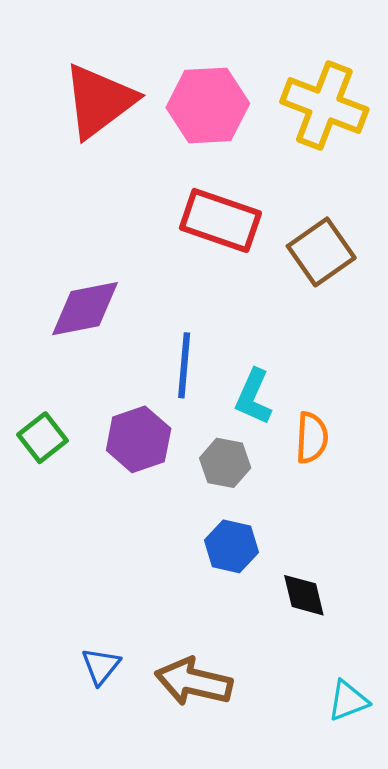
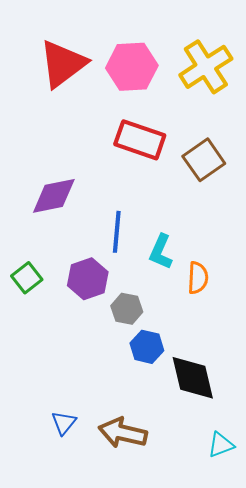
yellow cross: (324, 105) -> (206, 67), turned 36
gray hexagon: (225, 463) -> (127, 309), moved
black diamond: (304, 595) -> (193, 378), size x1.6

